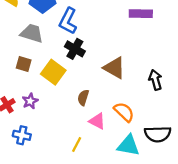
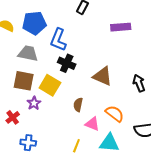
brown square: (24, 64) -> (24, 81), size x1.5
purple star: (30, 101) -> (34, 103), moved
cyan triangle: (128, 145) -> (109, 143), moved

